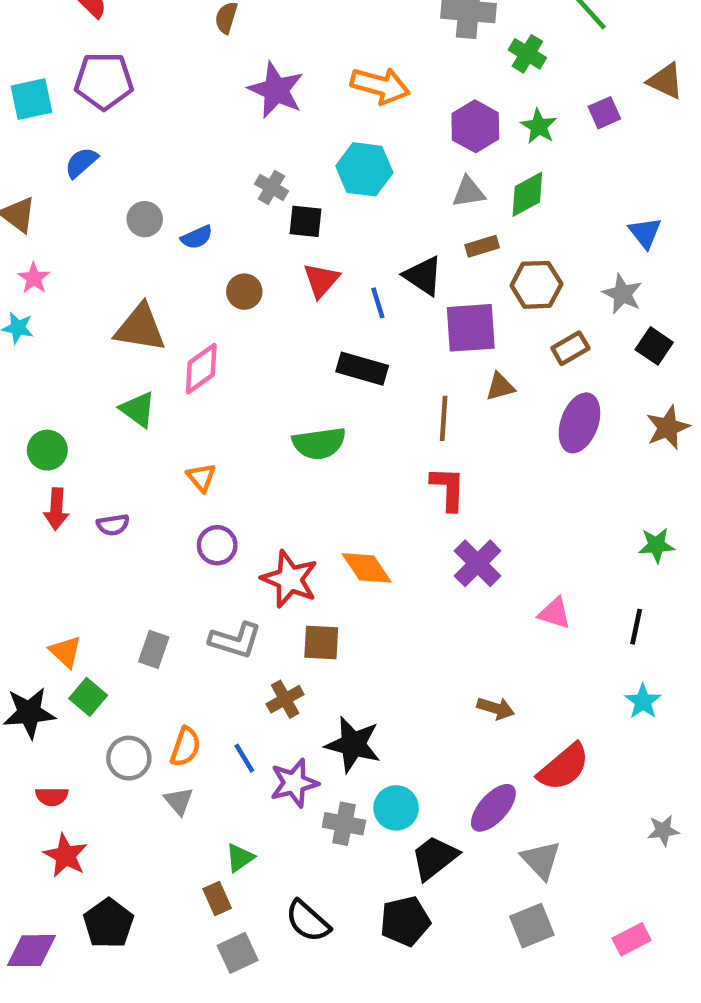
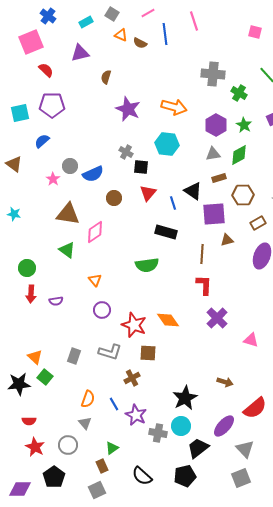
blue semicircle: (197, 237) -> (93, 174), size x1.5
pink star: (34, 278) -> (53, 179), moved
black star: (353, 744) -> (185, 398), moved, turned 30
gray circle: (129, 758) -> (68, 445), moved
purple star: (294, 783) -> (136, 415), turned -30
gray square: (238, 953) -> (97, 490), moved

